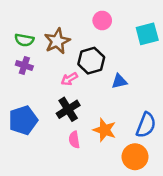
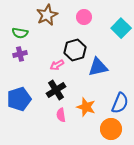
cyan square: (147, 34) -> (121, 28), turned -30
brown star: (57, 41) -> (47, 15), moved
purple cross: (24, 65) -> (20, 54), turned -32
blue triangle: (119, 81) -> (98, 67), size x1.5

